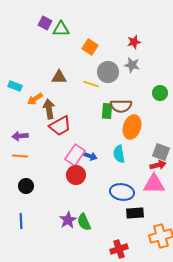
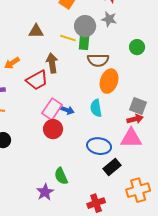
orange arrow: (35, 99) -> (12, 63), moved
brown arrow: (49, 109) -> (52, 63), moved
green rectangle: (107, 111) -> (84, 42), moved
black rectangle: (135, 213) -> (112, 167), turned -36
purple star: (68, 220) -> (45, 192), moved

